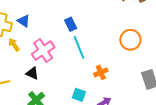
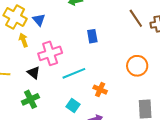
blue rectangle: (71, 24) -> (92, 36), moved
cyan line: (79, 47) -> (74, 73), moved, turned 75
orange cross: (101, 72) -> (100, 90), turned 32

